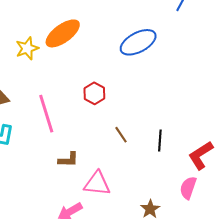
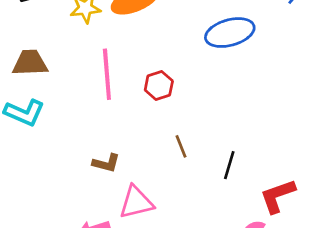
pink line: (46, 114) -> (107, 74), moved
pink triangle: (97, 184) -> (136, 202), turned -32

